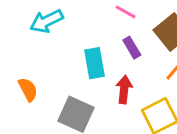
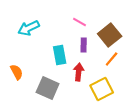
purple rectangle: (132, 48) -> (84, 45), turned 32

